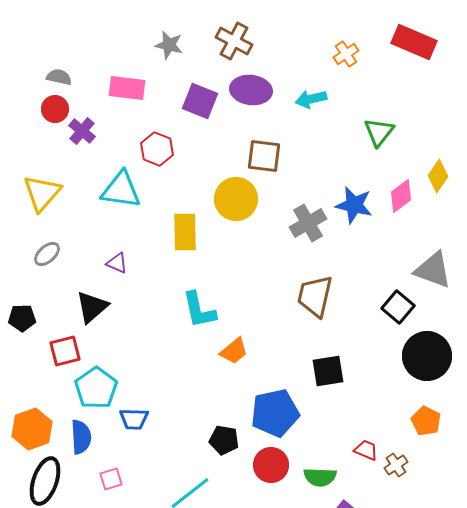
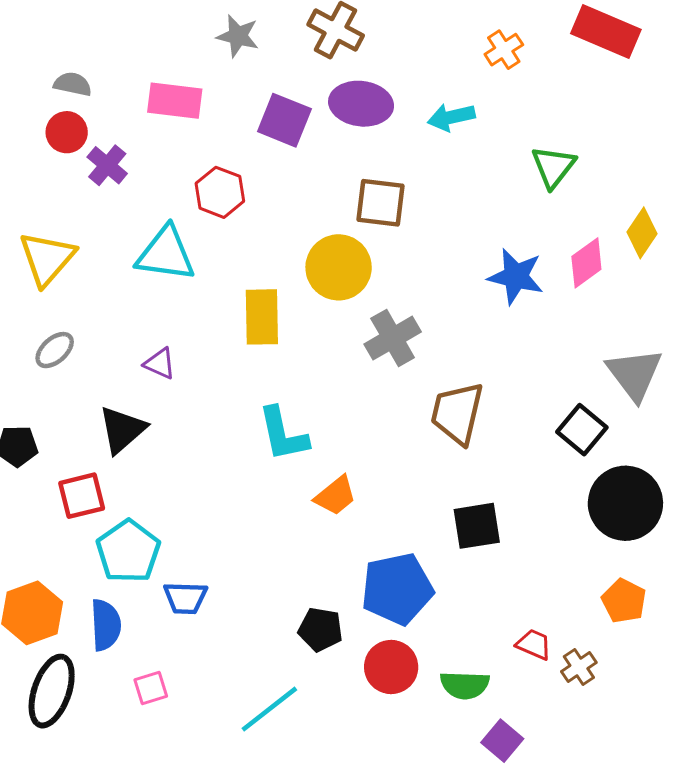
gray cross: (308, 223) -> (393, 338), moved
gray triangle: (433, 270) -> (634, 374), turned 33

